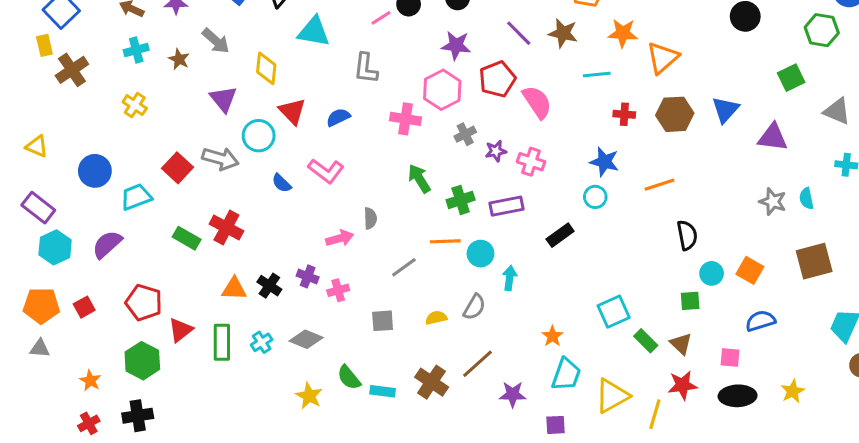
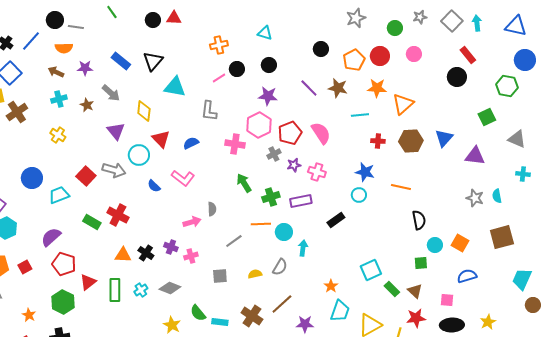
red pentagon: (497, 79) -> (290, 133), moved
orange line: (660, 185) -> (401, 187), turned 30
purple semicircle: (107, 244) -> (51, 237), moved

